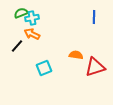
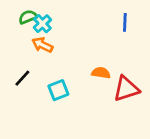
cyan cross: (32, 18) -> (42, 24), turned -32
black line: (17, 46) -> (22, 78), moved

